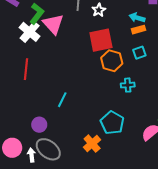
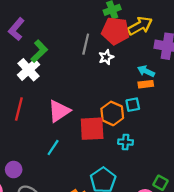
pink triangle: (53, 24) -> (59, 111), moved, turned 30
red square: (101, 40) -> (92, 129), moved
cyan square: (139, 53) -> (133, 105), moved
purple circle: (39, 125) -> (14, 170), moved

